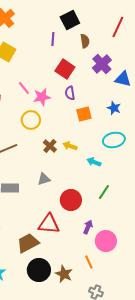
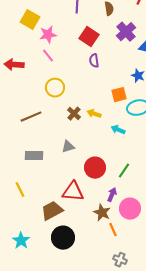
pink star: (42, 97) -> (48, 35), moved
orange square: (84, 114) -> (119, 95), moved
green line: (104, 192) -> (124, 171), moved
brown star: (64, 274) -> (102, 213), moved

